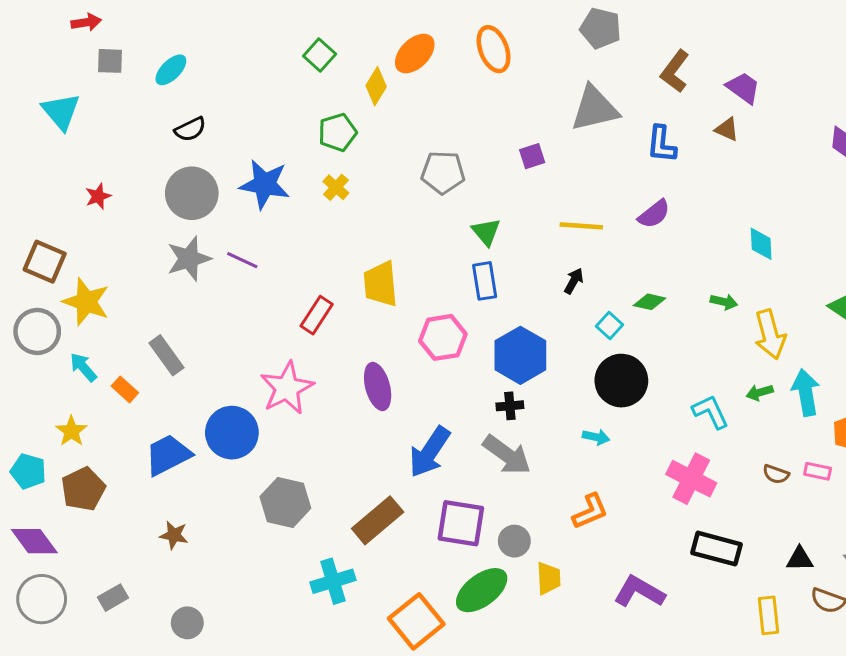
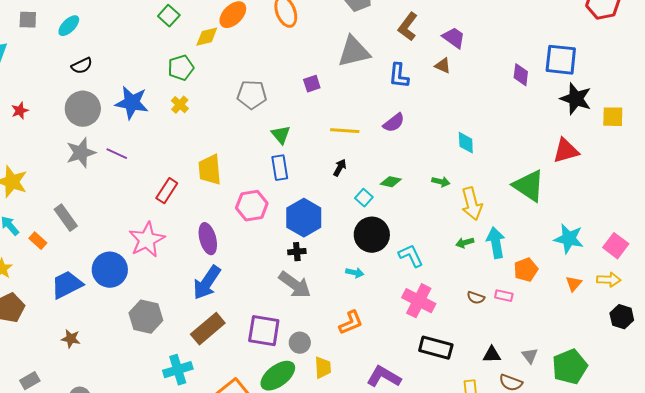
yellow diamond: (376, 86) -> (207, 37), turned 45
cyan L-shape: (711, 412) -> (411, 256), moved
blue arrow: (430, 452) -> (207, 283), moved

